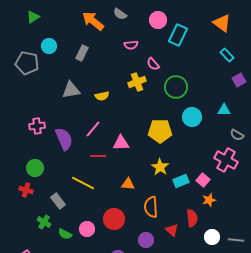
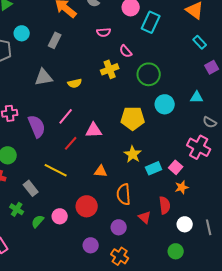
red line: (98, 156) -> (71, 143), turned -49
green semicircle: (65, 234) -> (38, 221), turned 104
gray line: (236, 240) -> (209, 227), turned 70

